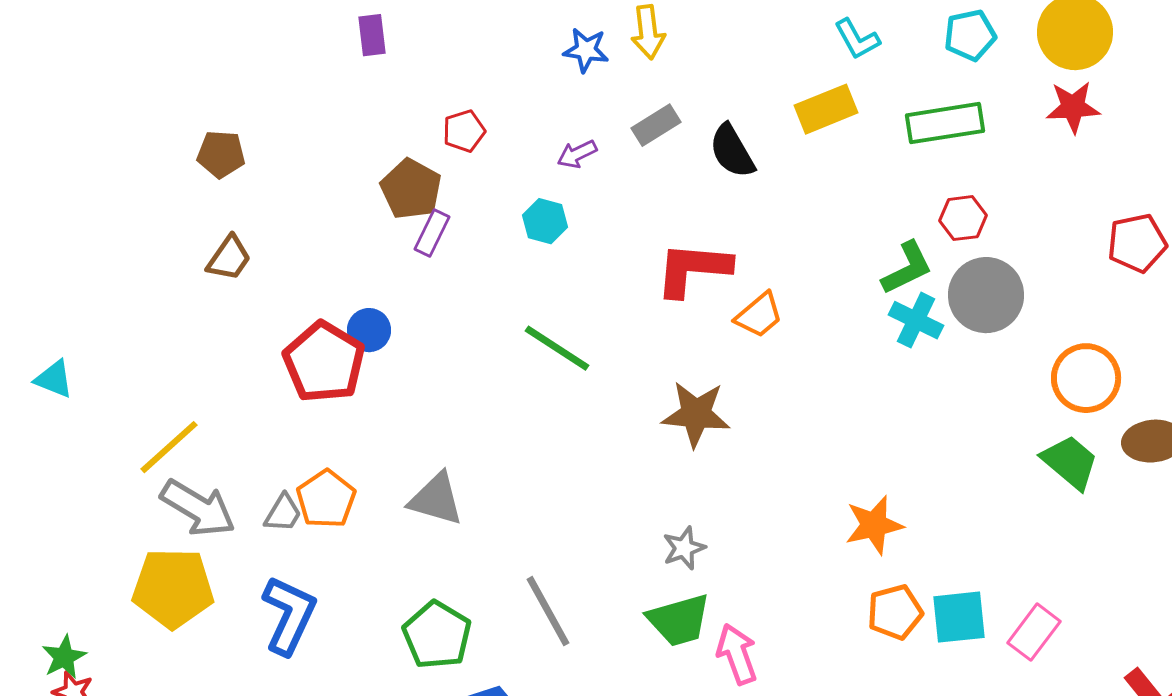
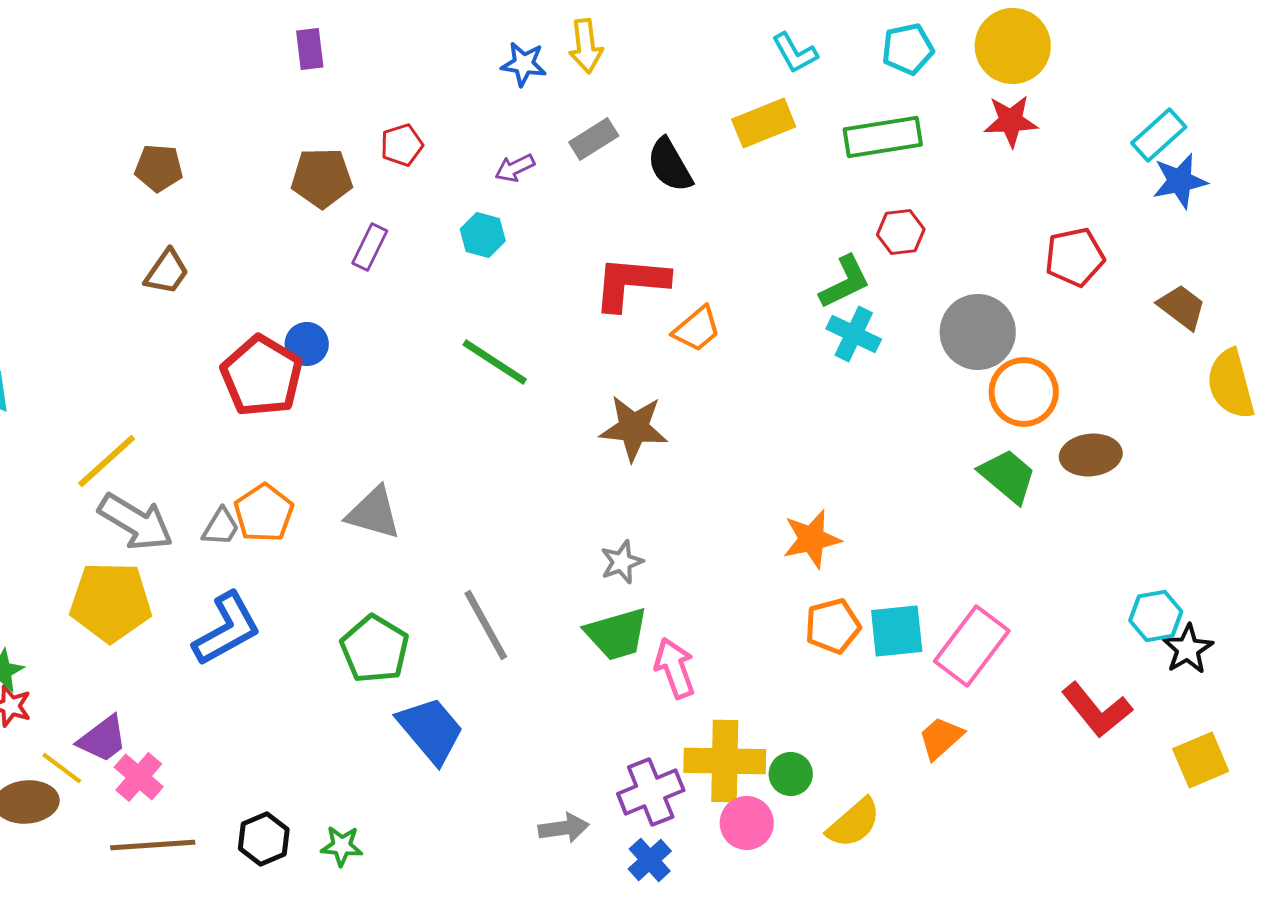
brown pentagon: (411, 189) -> (322, 178), moved, turned -30
gray circle: (986, 295) -> (978, 332), moved
blue L-shape: (289, 615) -> (227, 629), turned 36
pink rectangle: (1034, 632) -> (972, 646), size x1.4

